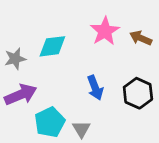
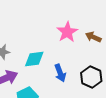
cyan diamond: (52, 46) -> (34, 59), moved

